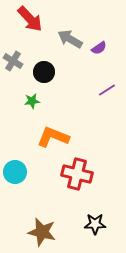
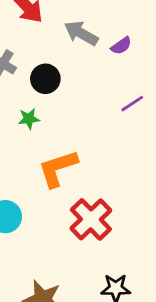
orange L-shape: (53, 137) -> (58, 168), turned -40
red cross: (77, 174) -> (91, 219), turned 32

